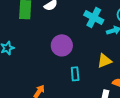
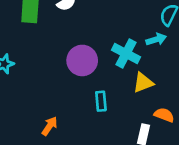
cyan cross: (94, 17) -> (126, 54), moved

